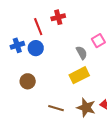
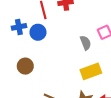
yellow rectangle: (79, 75) -> (91, 71), moved

